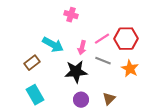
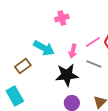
pink cross: (71, 15) -> (62, 18), turned -32
cyan rectangle: (35, 95) -> (15, 96), moved

